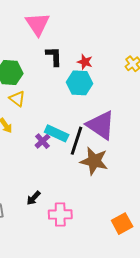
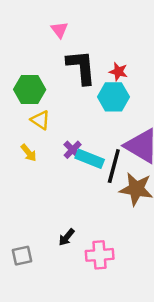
pink triangle: (38, 24) -> (59, 30), size x0.6
black L-shape: (54, 56) -> (81, 67), size x1.5
purple cross: (42, 141) -> (73, 150), moved

